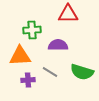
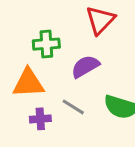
red triangle: (68, 14) -> (100, 20), turned -45
purple semicircle: (58, 45) -> (85, 66), turned -30

